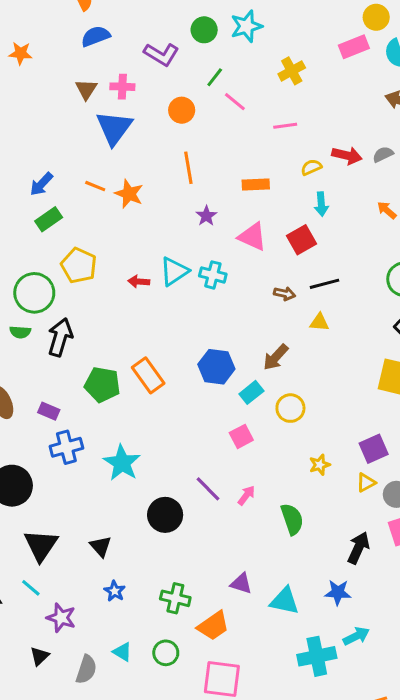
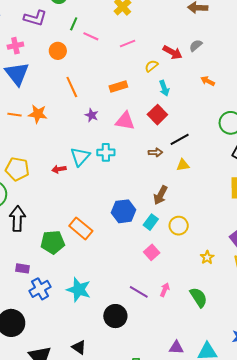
red arrow: (347, 155) -> (173, 52), turned 30

